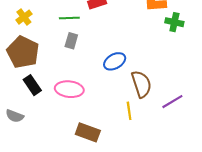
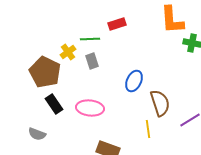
yellow cross: (24, 17) -> (68, 52), moved
gray rectangle: (71, 41) -> (92, 61), turned -35
blue ellipse: (115, 61) -> (134, 81), turned -35

